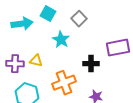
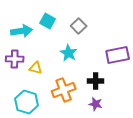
cyan star: (61, 40) -> (69, 53), moved
purple cross: (15, 64) -> (15, 59), moved
black cross: (91, 64) -> (96, 81), moved

